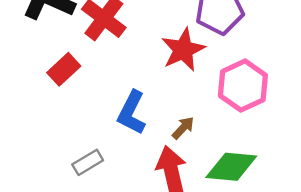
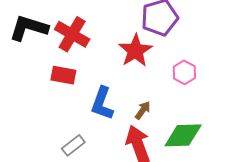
red rectangle: (64, 69) -> (63, 75), moved, turned 60
pink hexagon: (243, 86) -> (184, 72), size x0.6

